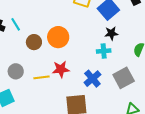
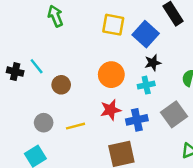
orange circle: (58, 37) -> (111, 75), moved
red star: (61, 69) -> (111, 110), moved
blue cross: (92, 79) -> (137, 120), turned 36

